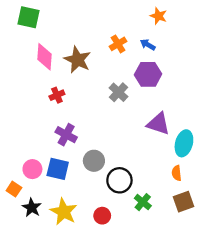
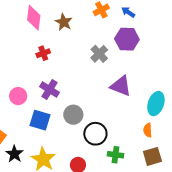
brown star: (77, 60) -> (64, 22), size x0.7
purple triangle: (158, 124) -> (121, 86), moved
pink circle: (32, 169) -> (18, 96), moved
green cross: (143, 202) -> (115, 155), turned -35

